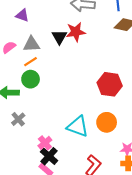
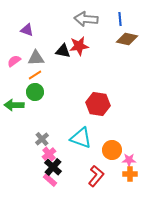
black triangle: (59, 37) -> (63, 51), turned -49
red hexagon: (110, 84) -> (98, 104), moved
gray cross: (18, 119) -> (42, 139), moved
orange circle: (107, 122) -> (112, 150), moved

